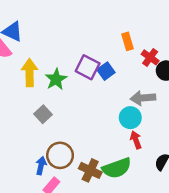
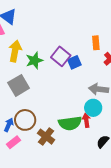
gray square: (43, 114) -> (19, 85), size x1.5
cyan circle: (130, 118) -> (93, 108), moved
green semicircle: (117, 168) -> (70, 123), moved

